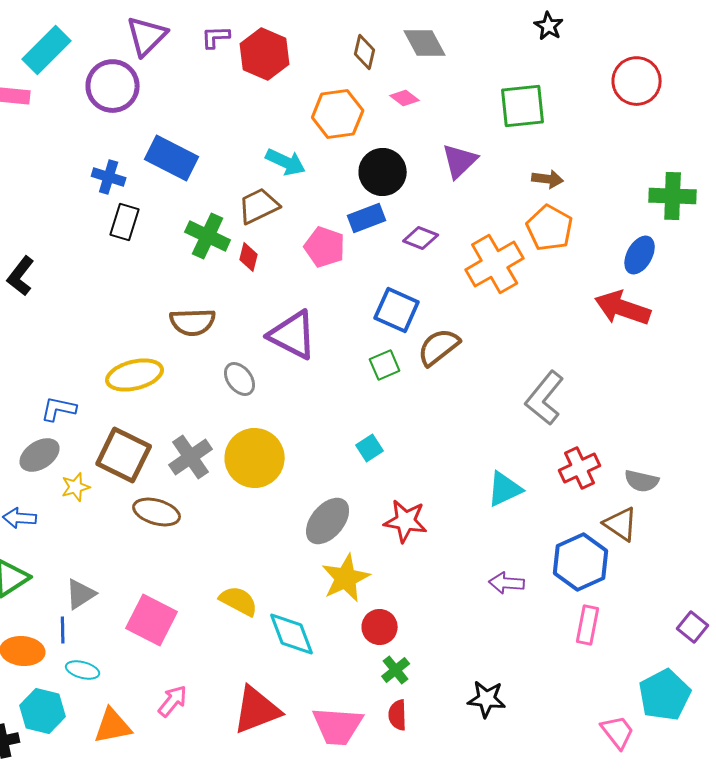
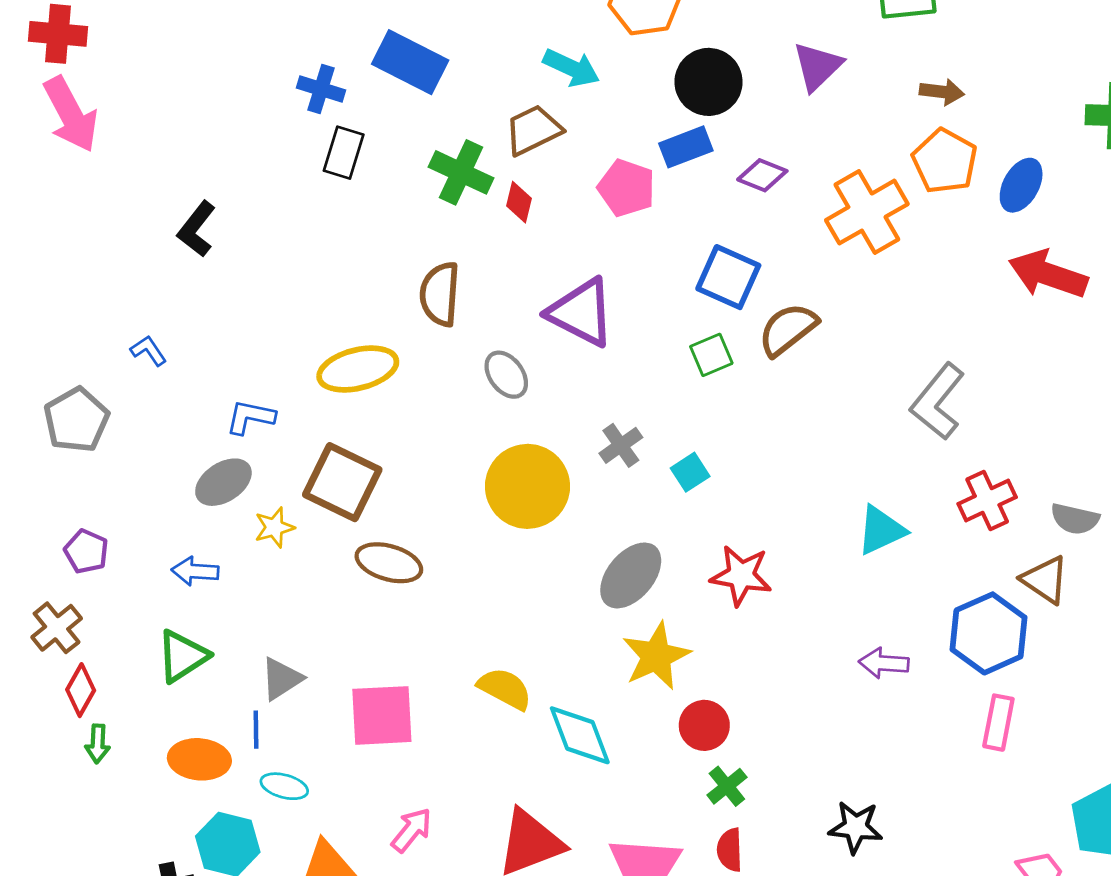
blue ellipse: (640, 255) -> (1021, 185), moved
brown semicircle: (193, 322) -> (440, 294), turned 96
gray cross: (191, 457) -> (621, 445), moved, size x0.7
pink square: (152, 620) -> (382, 715), turned -30

